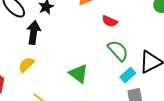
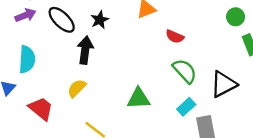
green triangle: (79, 74) -> (138, 98), turned -40
cyan rectangle: (128, 75) -> (186, 107), moved

